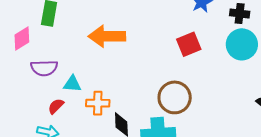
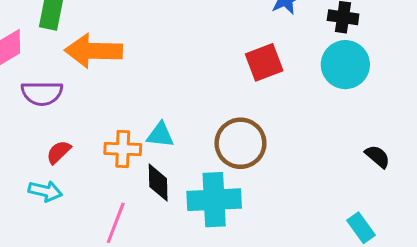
orange arrow: (107, 36) -> (93, 51), moved
cyan triangle: (72, 84) -> (160, 135), moved

